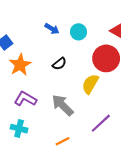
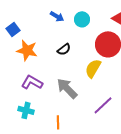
orange star: (20, 65) -> (27, 50), turned -30
orange line: (63, 141) -> (58, 122), moved, turned -64

